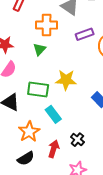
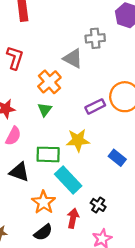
orange cross: (47, 25) -> (49, 82), turned -35
purple rectangle: (85, 34) -> (95, 106), moved
cyan rectangle: (53, 114) -> (68, 180), size x1.4

